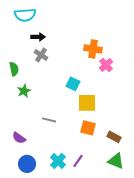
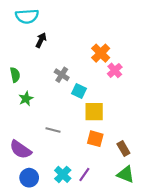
black arrow: (38, 37) -> (41, 40), turned -64
orange cross: (93, 49) -> (101, 53), turned 36
gray cross: (41, 55) -> (62, 75), moved
brown rectangle: (114, 137) -> (123, 148), turned 32
purple semicircle: (19, 138) -> (20, 150), size x1.5

